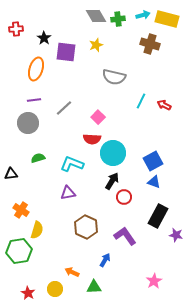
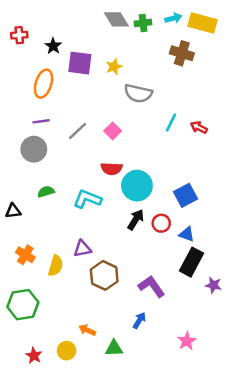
yellow star: (96, 45) -> (114, 67), moved
pink square: (98, 117) -> (113, 131), moved
blue triangle: (154, 182) -> (187, 234), moved
purple triangle: (68, 193) -> (82, 249), moved
red circle: (124, 197) -> (161, 223), moved
yellow semicircle: (37, 230) -> (56, 266), moved
blue arrow: (105, 260) -> (139, 320), moved

